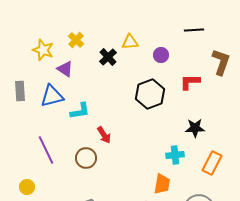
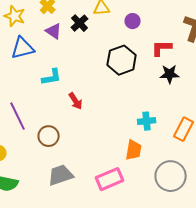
purple triangle: (65, 69) -> (54, 31), moved
blue triangle: (52, 96) -> (23, 48), moved
black star: (195, 128) -> (170, 74), moved
brown circle: (86, 158) -> (49, 136), moved

